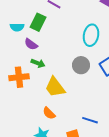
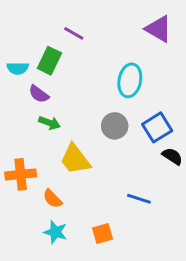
orange cross: (19, 77) -> (21, 174), moved
orange semicircle: (49, 113) -> (52, 199), moved
blue line: (90, 120) -> (139, 199), moved

